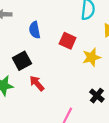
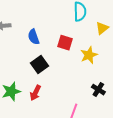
black square: (22, 61) -> (39, 64), moved
red arrow: (37, 83) -> (35, 93), moved, turned -105

